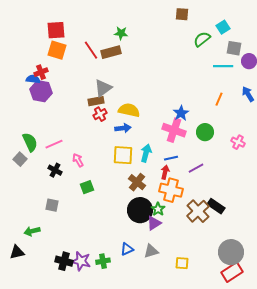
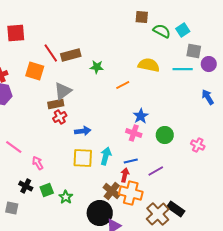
green star: (121, 33) -> (97, 67), moved
green semicircle: (202, 39) -> (162, 31), moved, turned 66
orange square: (57, 50) -> (35, 71), moved
orange line: (219, 99) -> (123, 85), moved, turned 40
yellow semicircle: (129, 110) -> (149, 65), moved
pink cross: (174, 130) -> (134, 133), size x0.7
pink line: (54, 144) -> (14, 147), turned 60
black cross: (55, 170) -> (26, 186), moved
brown cross: (137, 182) -> (112, 191), moved
green star: (158, 209) -> (66, 197), moved

